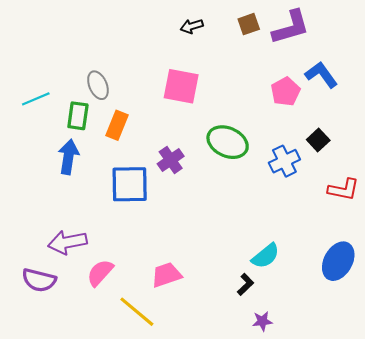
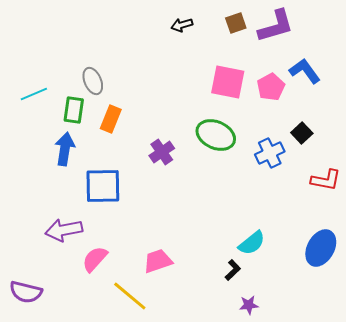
pink square: (181, 86) -> (228, 82), moved
blue square: (130, 184) -> (103, 186), moved
purple semicircle: (39, 280) -> (26, 292), moved

